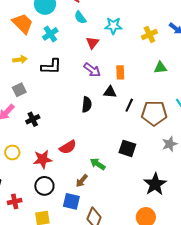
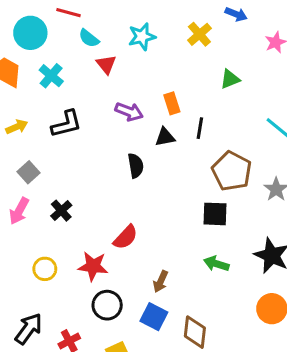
red triangle: (92, 43) -> (106, 64), moved
black line: (129, 105) -> (200, 128), moved
brown pentagon: (154, 113) -> (232, 171), moved, turned -30
red star: (43, 159) -> (93, 266), turned 30
green arrow: (98, 164) -> (216, 264), moved
blue square: (71, 201) -> (154, 317), turned 30

